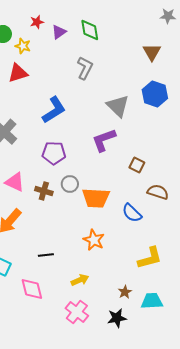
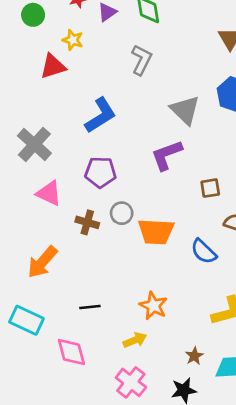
yellow star: (23, 46) -> (73, 40), moved
brown square: (137, 165) -> (210, 188), turned -35
pink triangle: (15, 182) -> (49, 193), moved
orange star: (94, 240) -> (153, 306), moved

